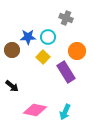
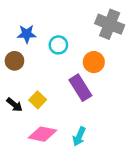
gray cross: (66, 18) -> (110, 24), moved, size x1.6
blue star: (28, 37) -> (27, 34), moved
yellow square: (43, 57) -> (38, 100), moved

